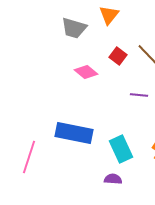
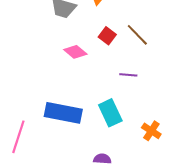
cyan rectangle: (121, 149) -> (110, 113), moved

